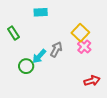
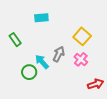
pink cross: (84, 47) -> (81, 59), moved
cyan arrow: (39, 56) -> (42, 62), turned 98

